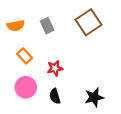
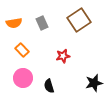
red star: (55, 68) -> (63, 56), moved
black star: (94, 97) -> (94, 83), moved

